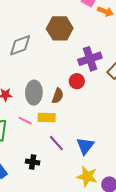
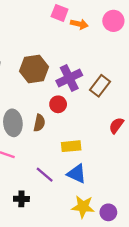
brown hexagon: (60, 28) -> (34, 69), moved
yellow rectangle: (47, 117) -> (71, 146), moved
blue triangle: (85, 146) -> (77, 174), turned -36

